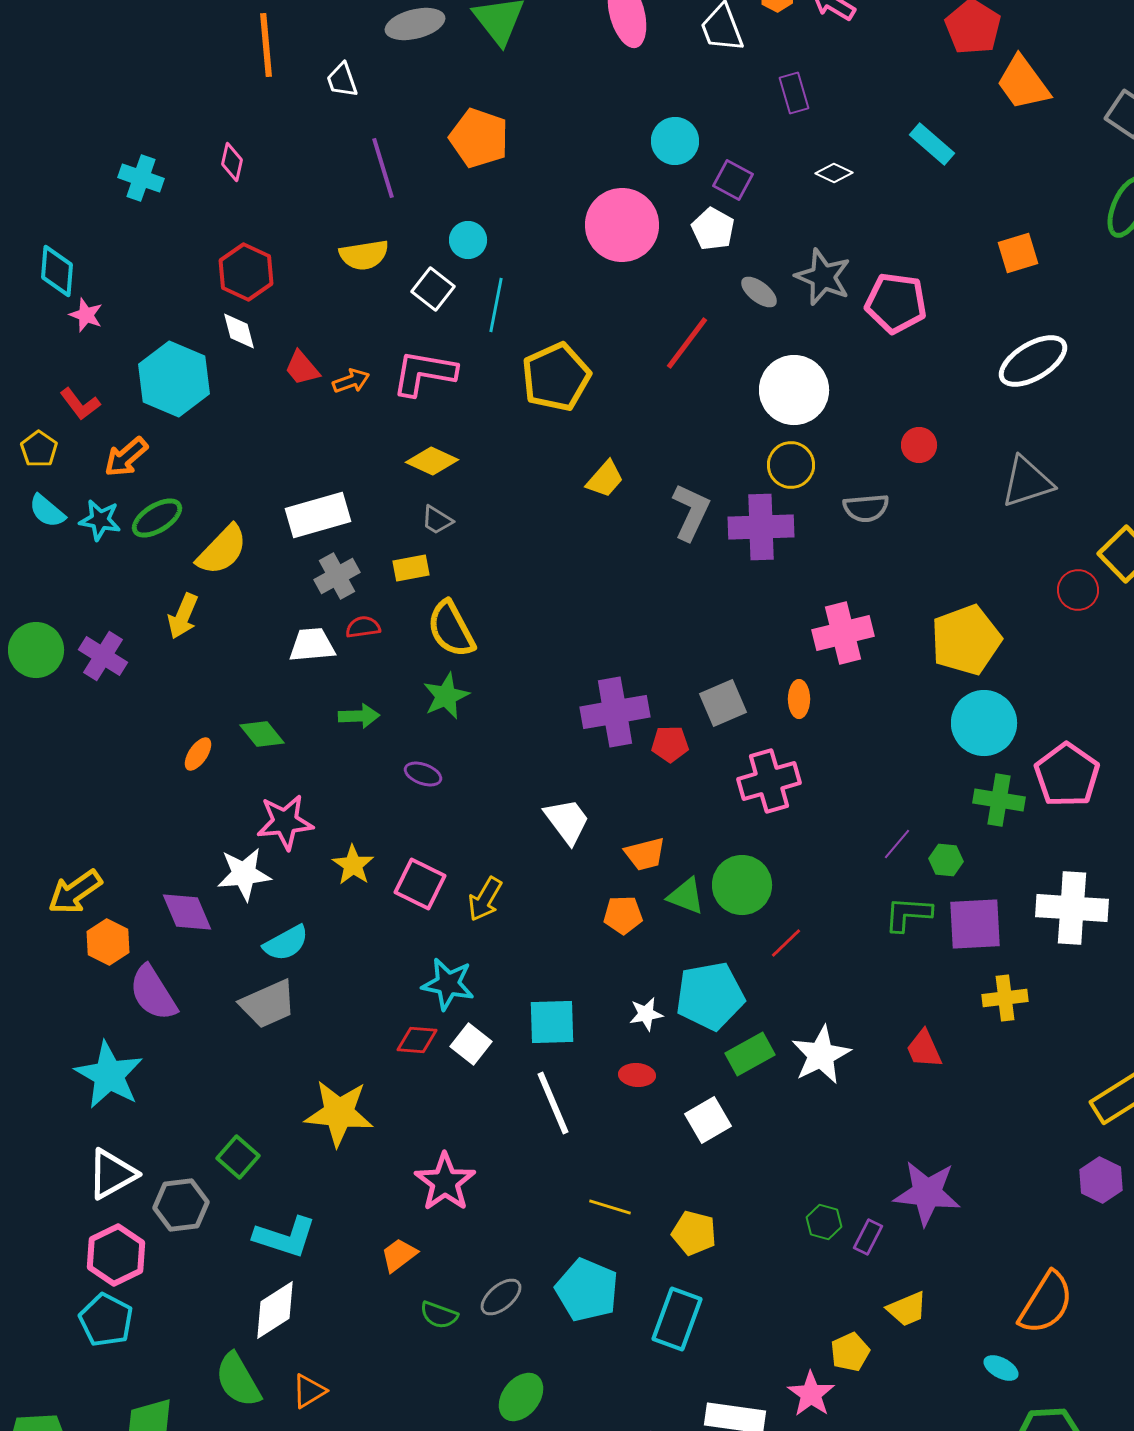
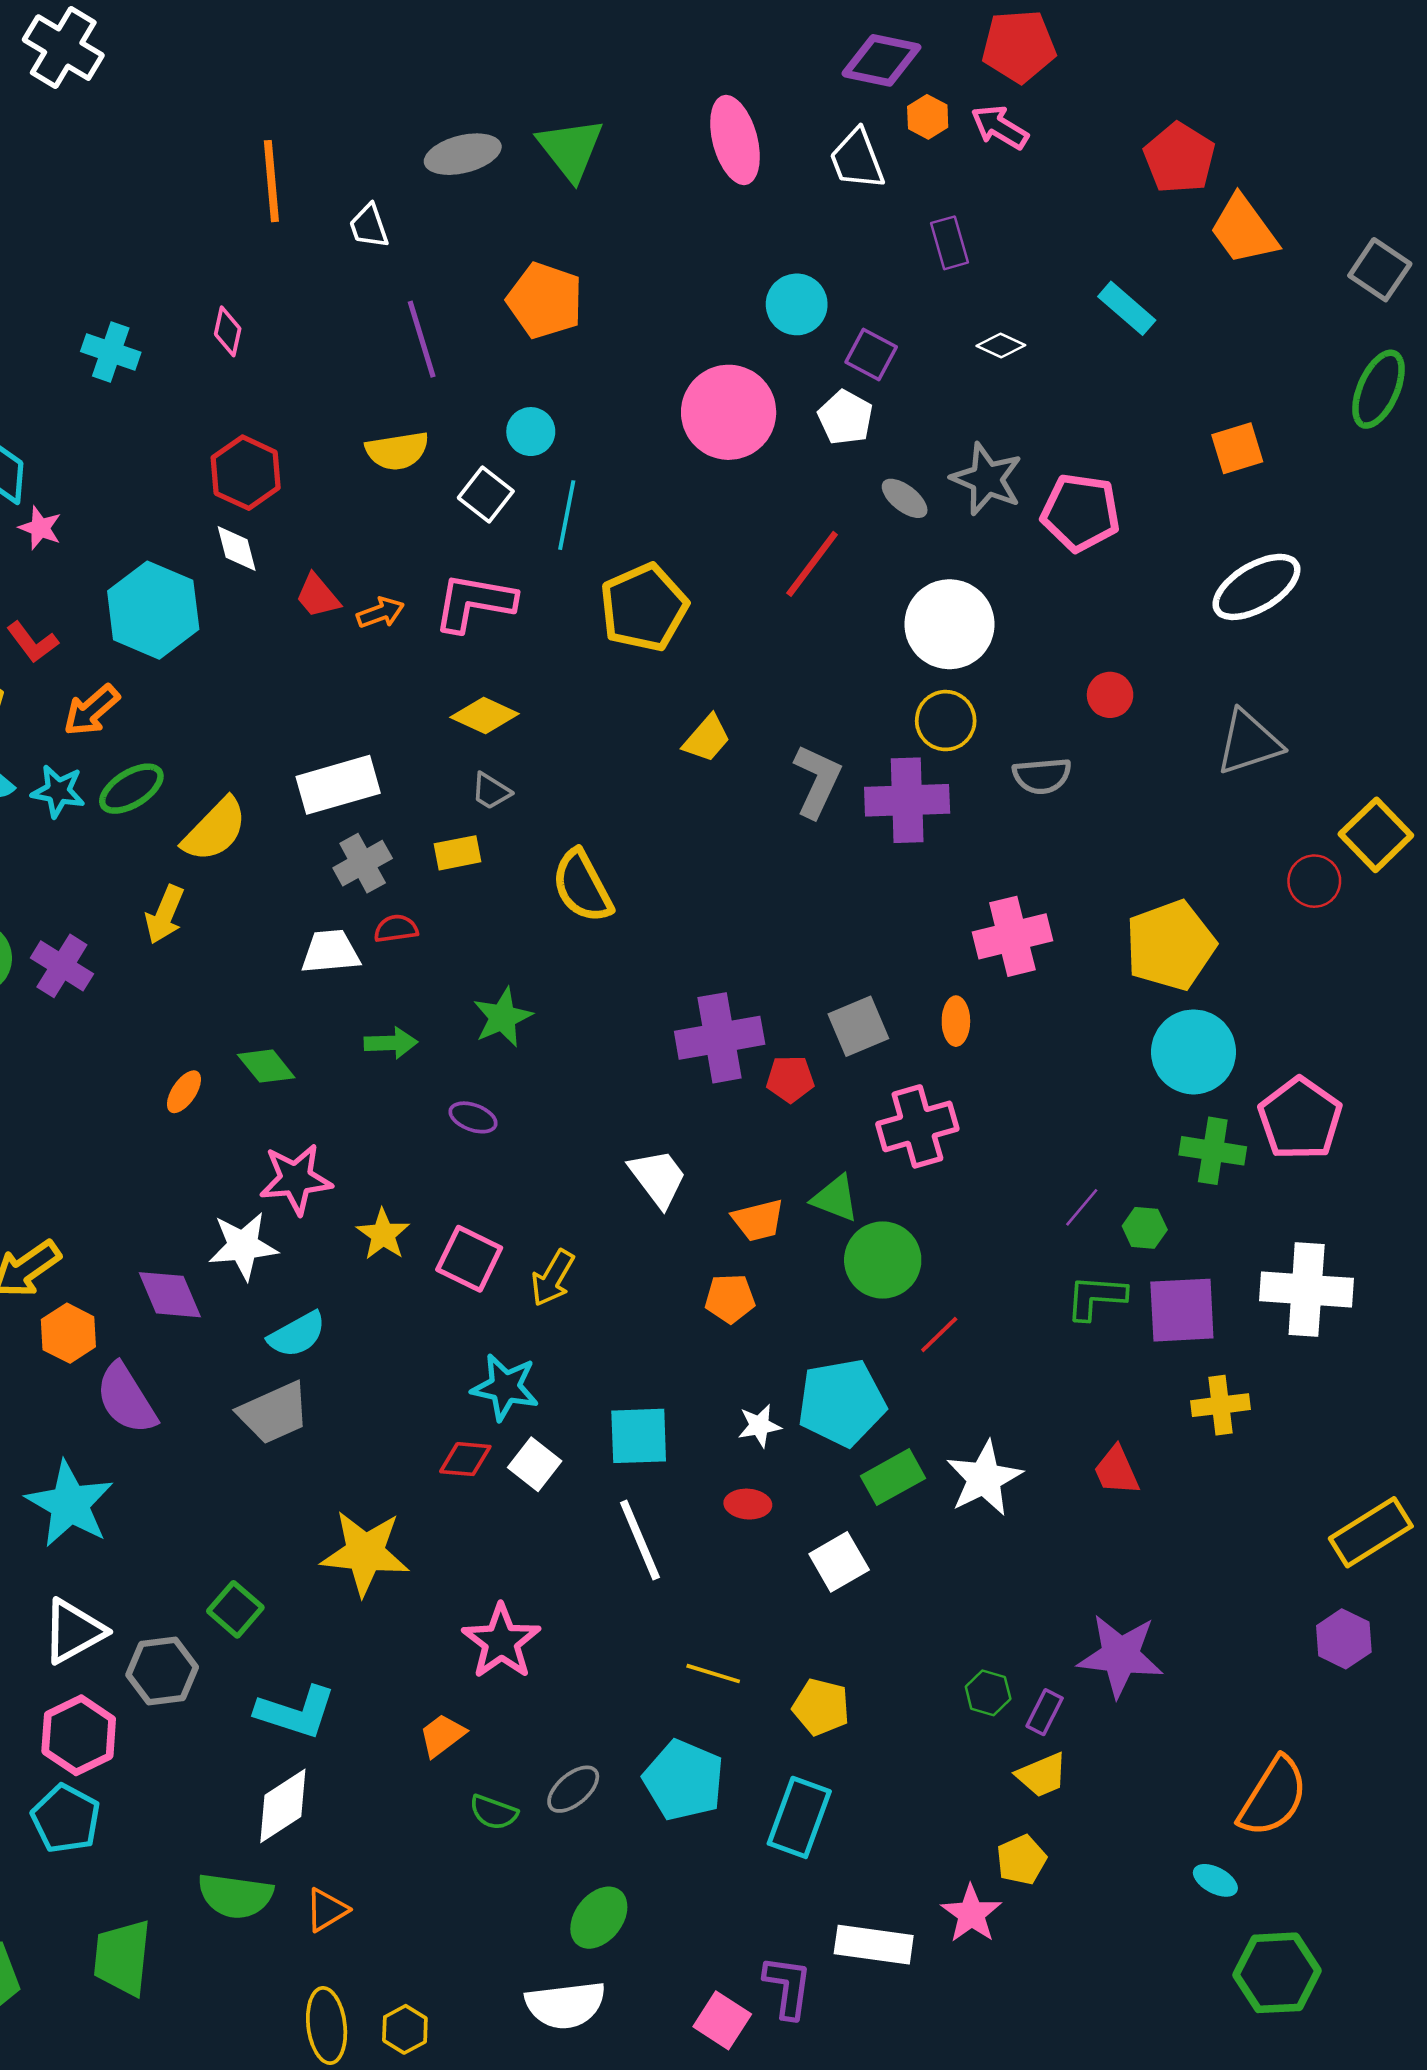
yellow semicircle: (451, 629) -> (582, 886), moved
green triangle: (686, 896) -> (835, 1198), moved
yellow trapezoid: (907, 1309) -> (1042, 1775), moved
green semicircle: (238, 1380) -> (235, 1896), turned -52

